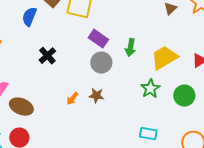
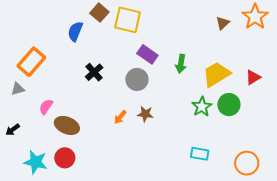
gray circle: (101, 63) -> (137, 79), moved
green circle: (184, 96) -> (229, 105), moved

